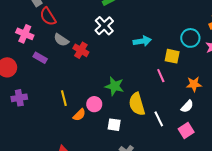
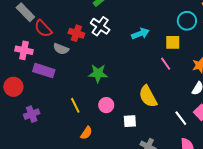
red cross: (81, 50) -> (76, 33), moved
purple rectangle: (40, 58) -> (44, 71), size x1.5
green star: (114, 86) -> (98, 73), moved
orange semicircle: (79, 115) -> (86, 133), moved
white line: (159, 119) -> (181, 118), moved

